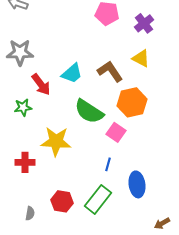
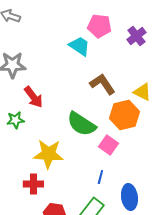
yellow triangle: (141, 58) -> (142, 92), moved
cyan trapezoid: (72, 73) -> (79, 46), moved, turned -105
red cross: (25, 162) -> (33, 184), moved

